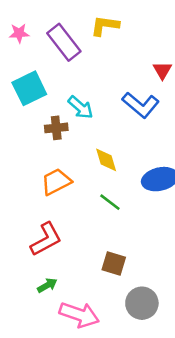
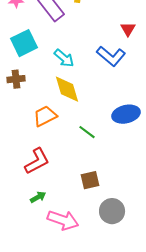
brown cross: (56, 128) -> (16, 79), moved
yellow diamond: (106, 160) -> (67, 89), moved, size x1.4
brown square: (114, 264) -> (90, 180), turned -30

